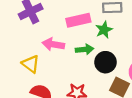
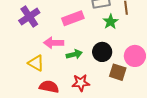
green star: (104, 30) -> (111, 22), moved
green arrow: (85, 49) -> (74, 54), moved

